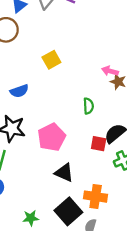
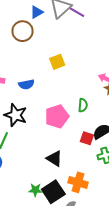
pink pentagon: (52, 137) -> (57, 116), moved
green star: (31, 218) -> (35, 190), moved

